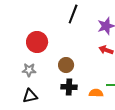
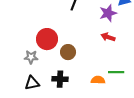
red circle: (37, 42) -> (47, 39), moved
black cross: (69, 87) -> (60, 79), moved

